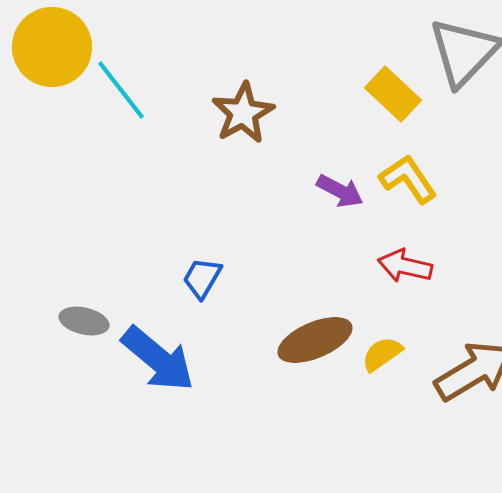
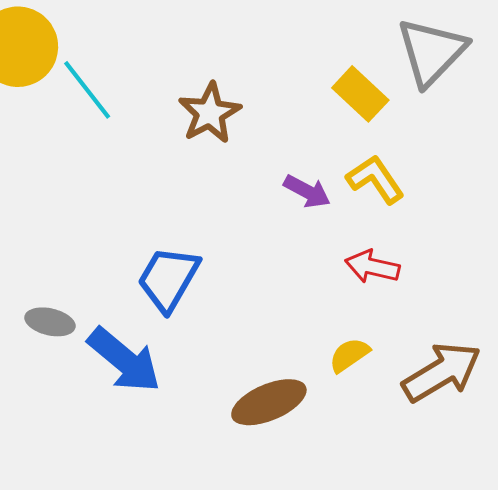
blue trapezoid: (202, 278) -> (168, 279), size x1.6
brown ellipse: (315, 340) -> (269, 402), moved

